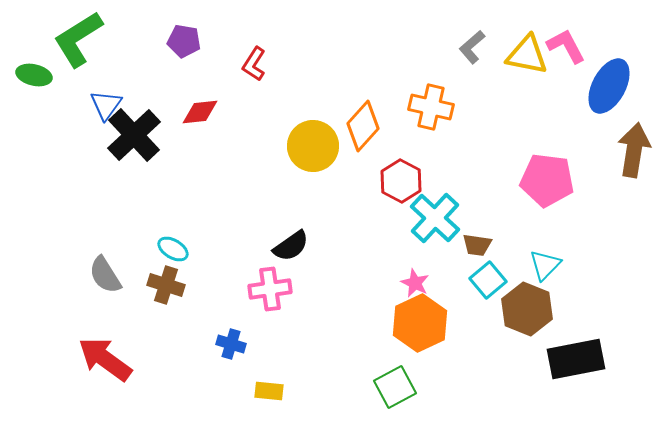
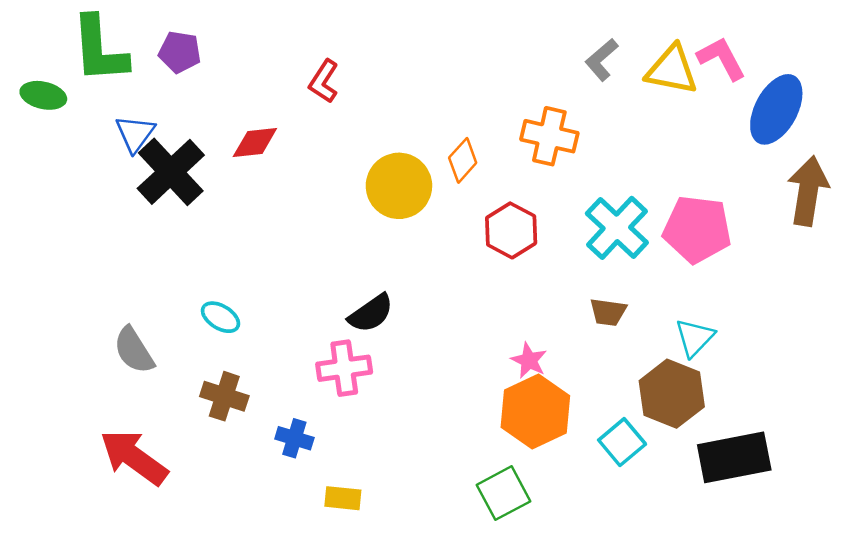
green L-shape: (78, 39) -> (99, 49), turned -62
purple pentagon: (184, 41) -> (180, 52), moved
orange diamond: (363, 126) -> (463, 160), size x0.7
cyan cross: (435, 218) -> (617, 228), moved
cyan square: (488, 280) -> (622, 442), moved
brown cross: (166, 285) -> (224, 396), moved

